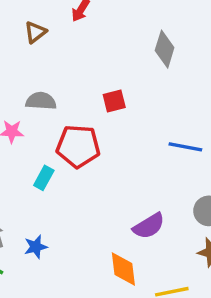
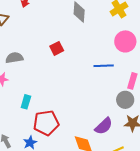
red pentagon: (78, 146) -> (46, 123), moved
purple semicircle: (149, 226) -> (104, 126), moved

